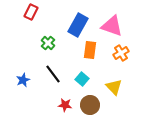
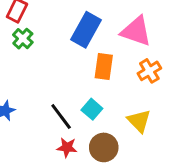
green cross: (48, 43) -> (23, 39), moved
black line: (53, 74) -> (61, 117), moved

